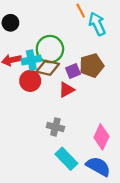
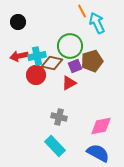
green circle: (50, 49) -> (70, 46), moved
pink diamond: (101, 137) -> (101, 126), turned 55
cyan rectangle: (66, 159) -> (55, 146), moved

